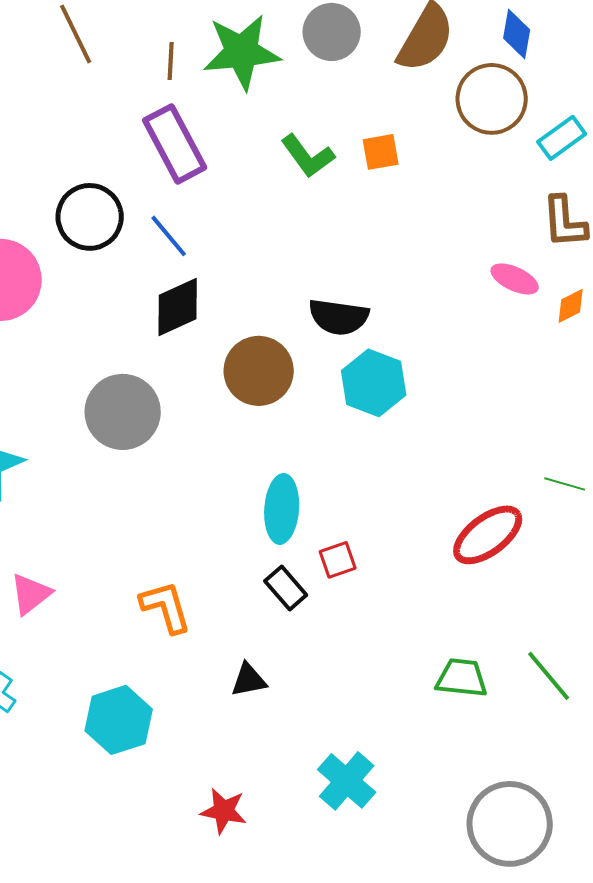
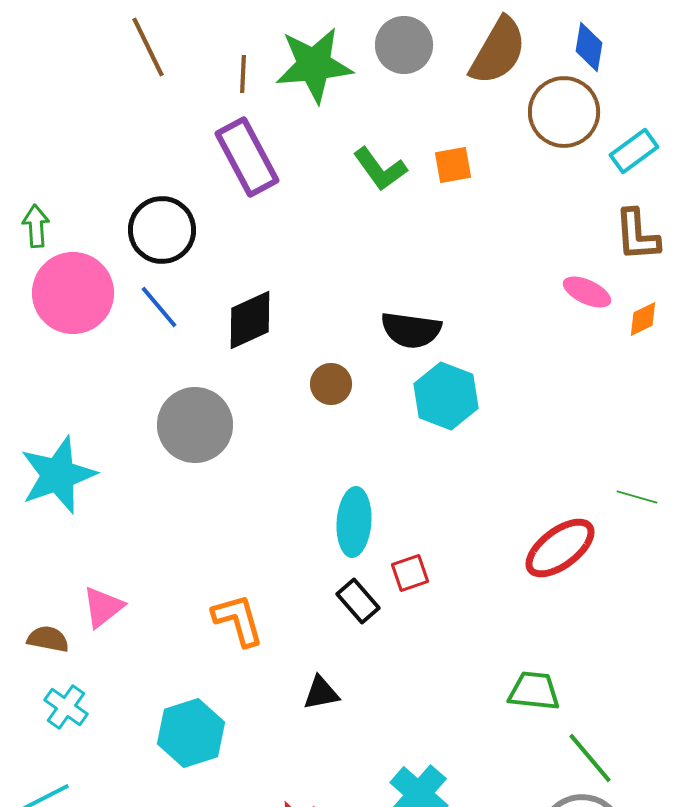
blue line: (169, 236) -> (159, 307), moved
brown circle: (259, 371) -> (331, 384), size x0.6
green line: (549, 676) -> (590, 758), moved

